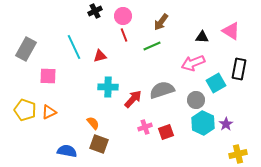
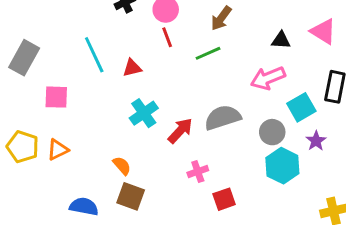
cyan cross: (108, 87) -> (144, 113), turned -36
purple star: (226, 124) -> (316, 141), moved
red square: (166, 132) -> (224, 199), moved

